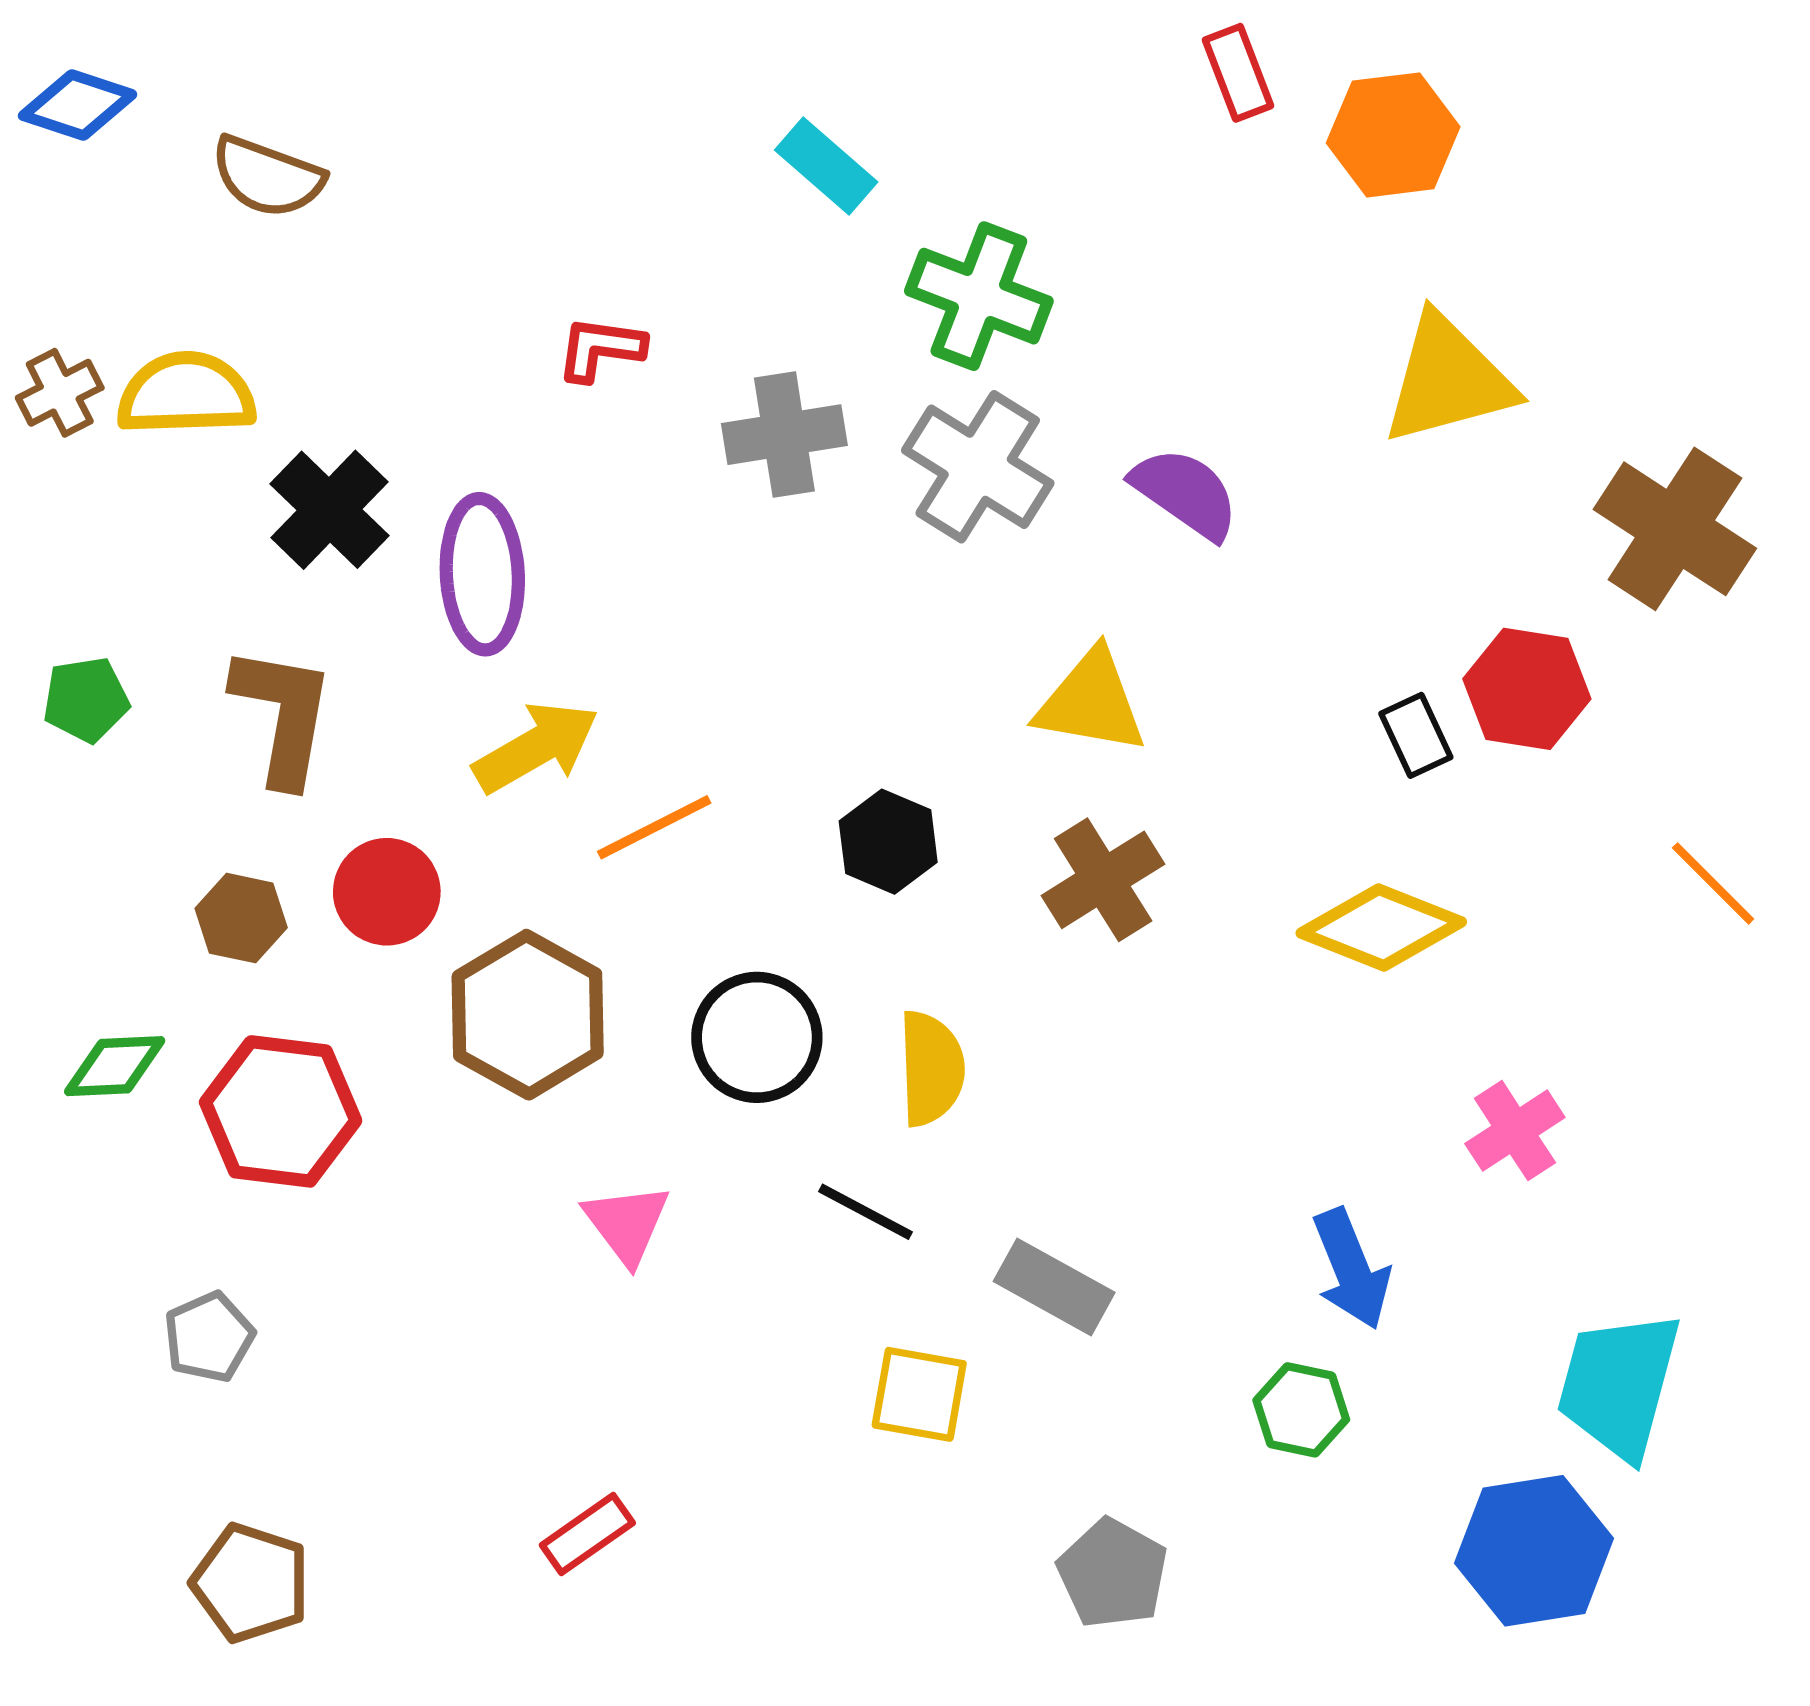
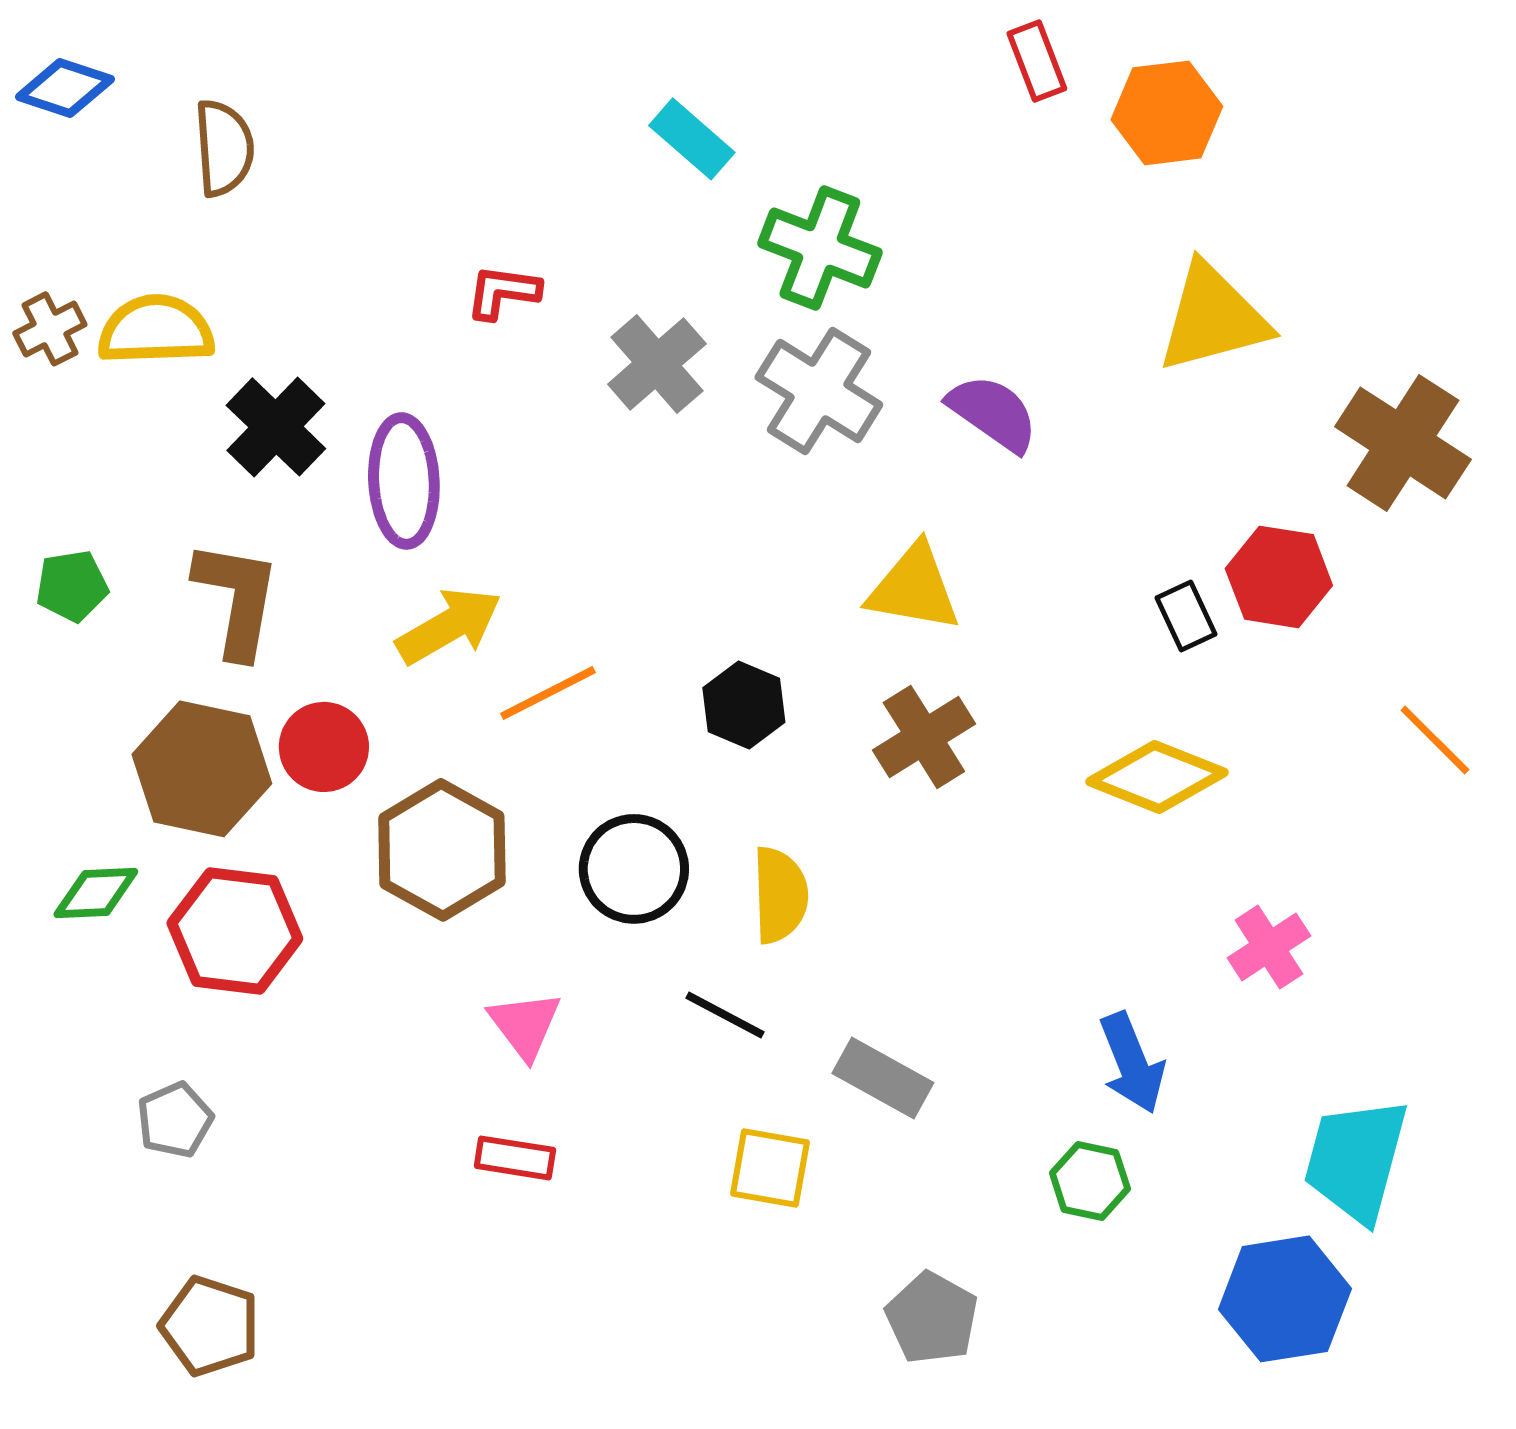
brown semicircle: (267, 177) -> (224, 148), turned -114
gray cross: (784, 435) -> (657, 364), turned -32
brown hexagon: (241, 918) -> (202, 769), size x1.8
red rectangle: (587, 1534) -> (515, 1158), moved, turned 44

